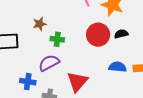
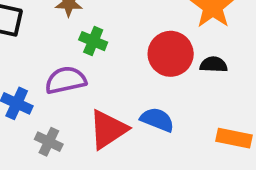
blue semicircle: (118, 67) -> (157, 120), moved

